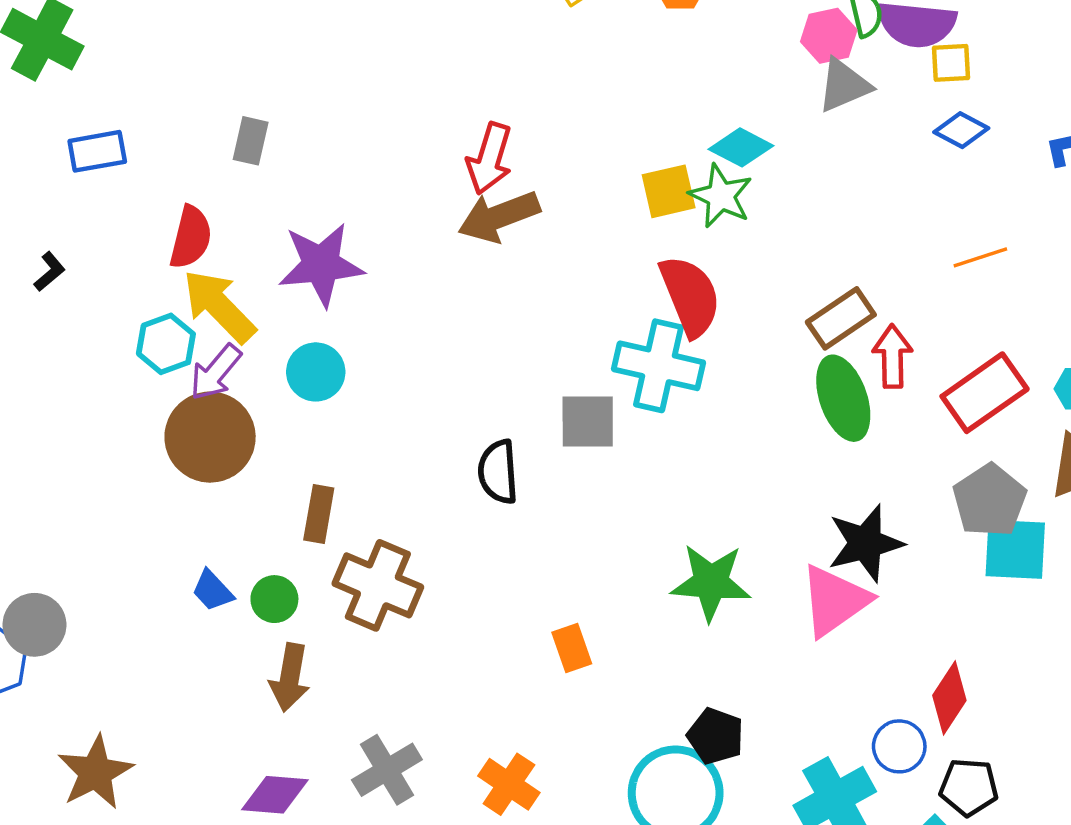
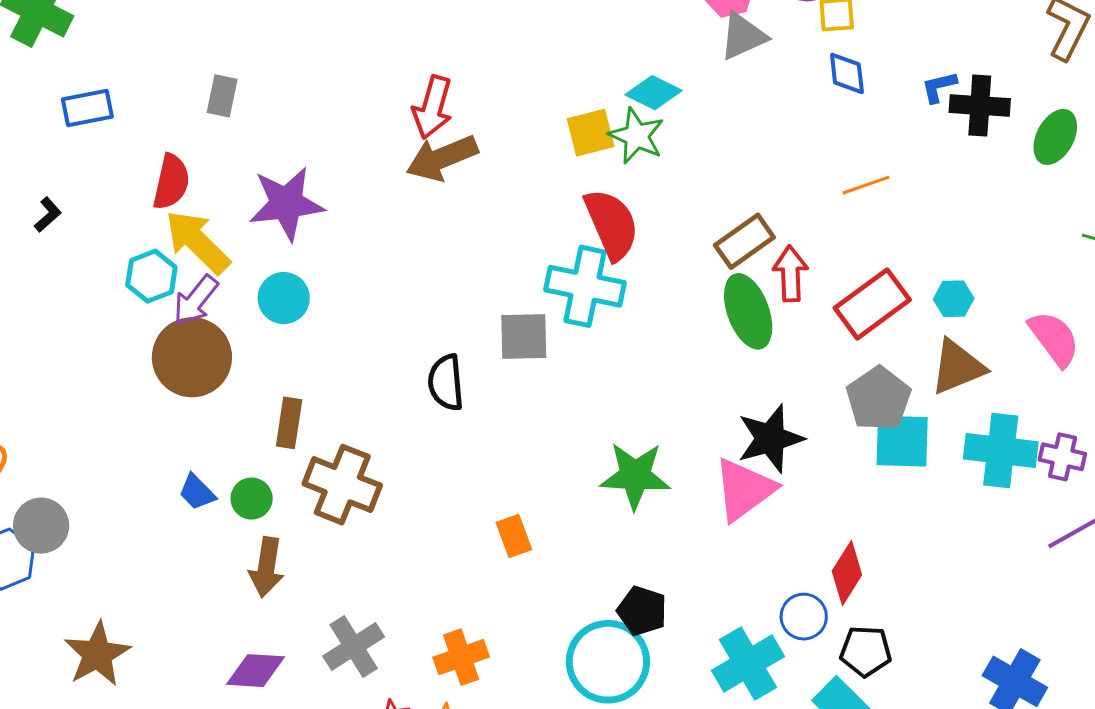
blue diamond: (961, 130) -> (847, 73), turned 57
orange cross: (509, 784) -> (461, 657), turned 38

